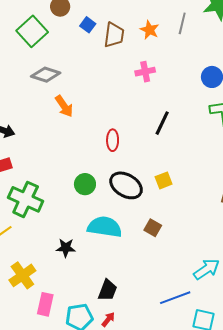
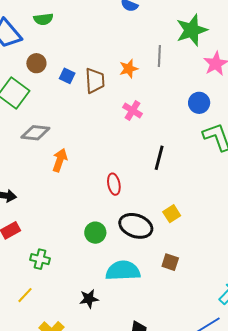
orange star: (150, 30) -> (129, 69), turned -30
pink cross: (145, 72) -> (133, 110), turned -36
orange arrow: (64, 106) -> (60, 160), turned -115
green cross: (26, 199) -> (40, 259), size x0.6

